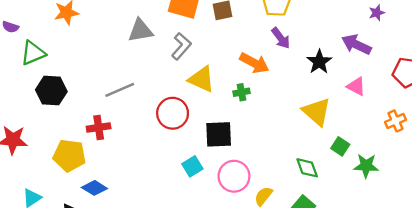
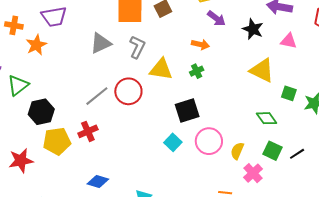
orange arrow: (254, 63) -> (200, 44), size x0.7
red circle: (173, 113) -> (128, 91), moved
yellow pentagon: (69, 155) -> (57, 141), moved

